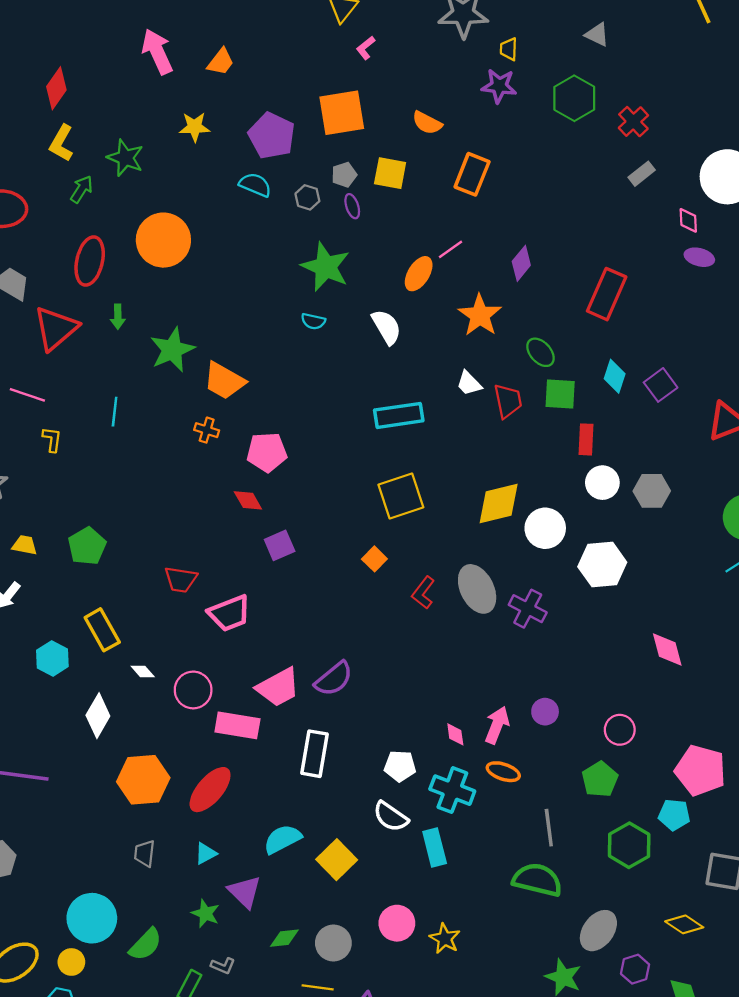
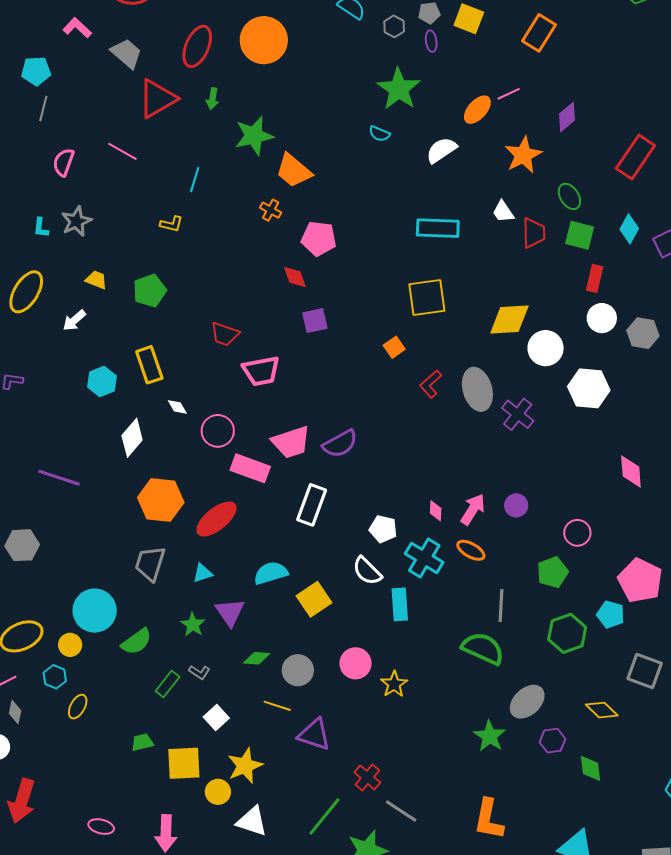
white semicircle: (387, 327) -> (441, 150), turned -104
yellow L-shape: (52, 439) -> (171, 224), moved, turned 85
gray trapezoid: (145, 853) -> (150, 563), size x1.5

